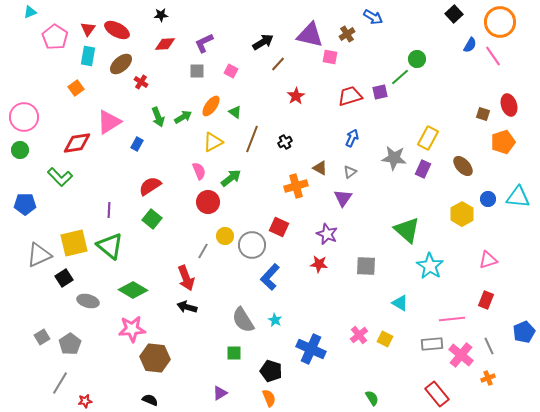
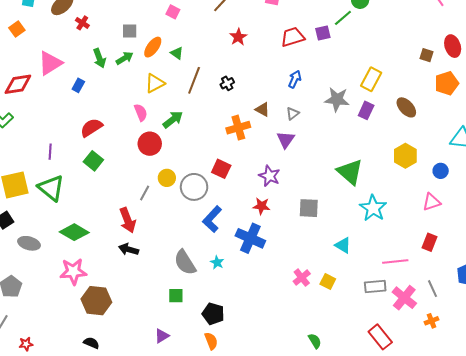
gray square: (197, 71) -> (130, 31), moved
blue circle: (488, 199) -> (441, 171), moved
blue cross: (311, 349) -> (250, 238), moved

